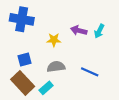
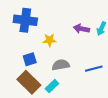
yellow star: (54, 40) -> (49, 40), moved
blue line: (90, 72) -> (94, 69), turned -36

